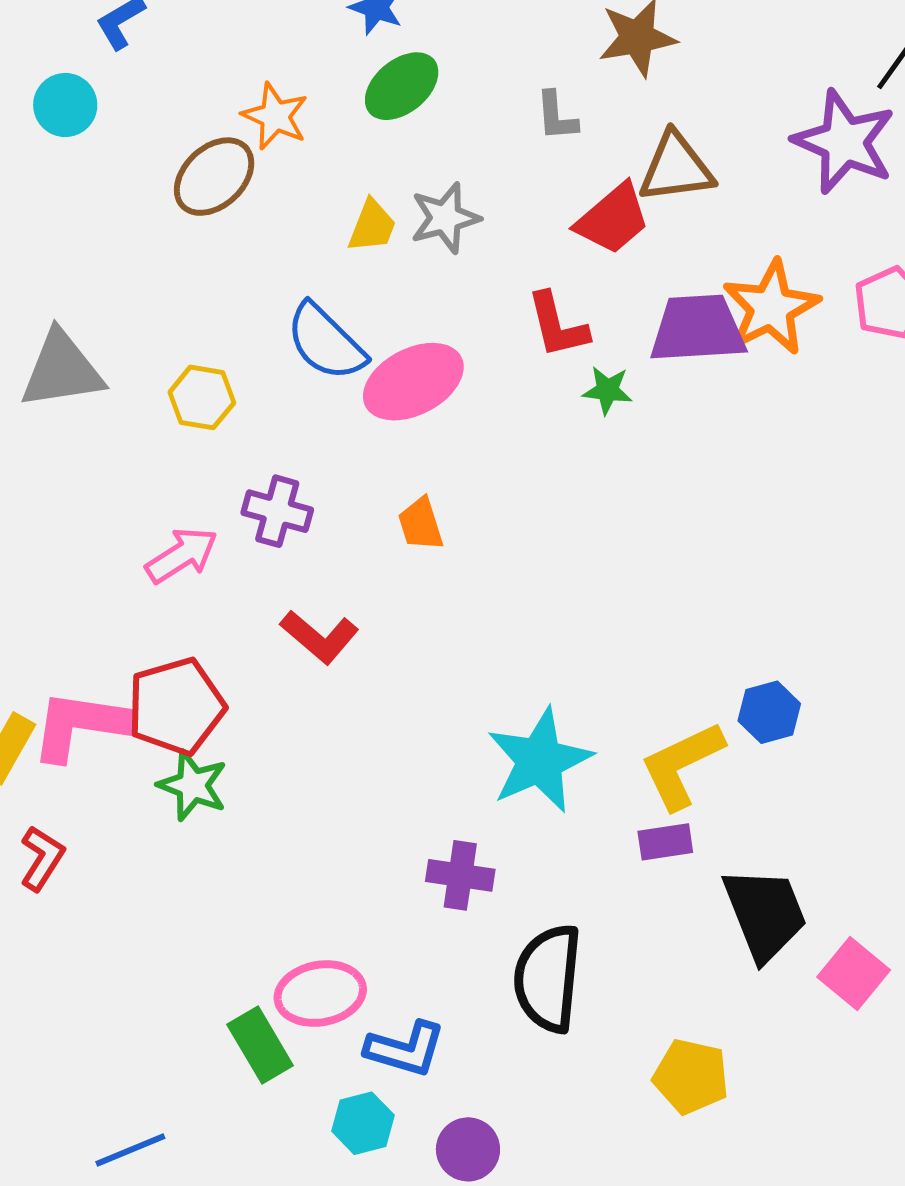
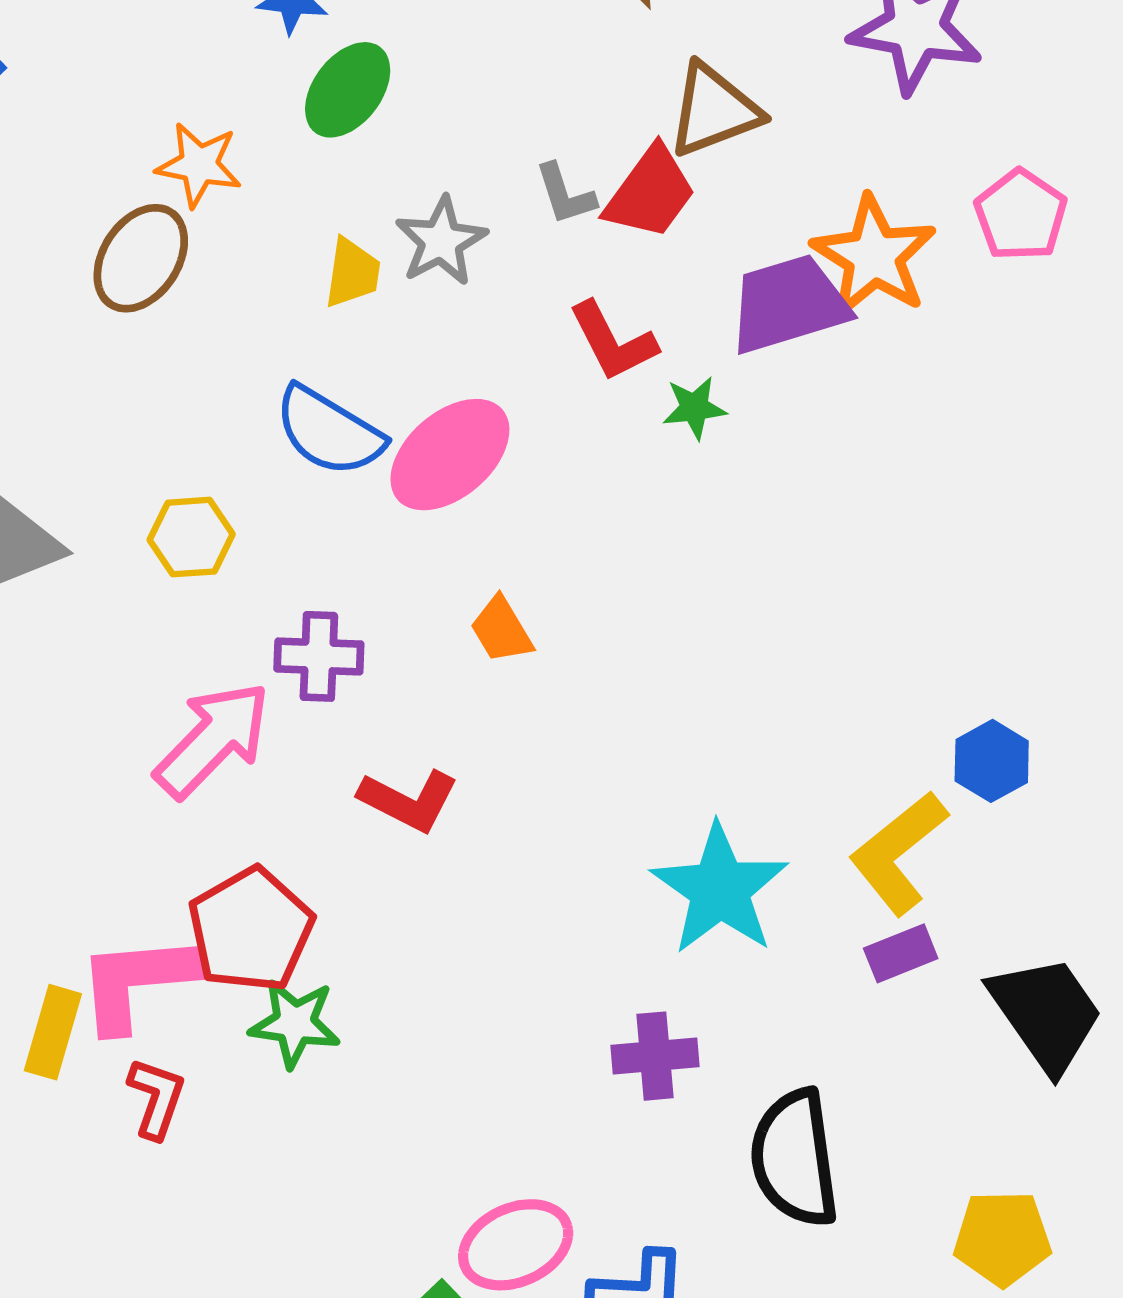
gray L-shape: (556, 116) -> (565, 194), moved
pink arrow: (182, 555) -> (213, 740), size x1.4
red L-shape: (42, 858) -> (156, 1098), moved

